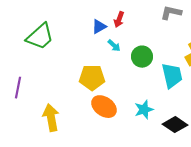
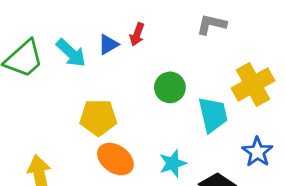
cyan arrow: (114, 46) -> (71, 53), moved, size x1.6

